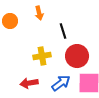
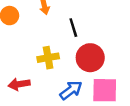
red arrow: (29, 83) -> (19, 84), moved

